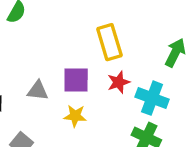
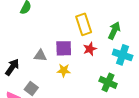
green arrow: (175, 53) -> (114, 31), moved
cyan cross: (152, 98) -> (123, 55), moved

